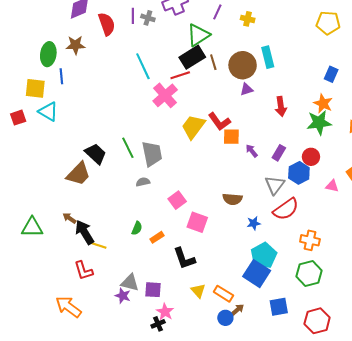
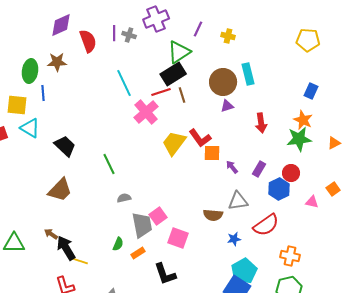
brown line: (213, 62) -> (182, 95), moved
black trapezoid: (96, 154) -> (65, 146), moved
gray trapezoid: (152, 154) -> (142, 225), moved
gray triangle: (275, 185) -> (238, 201), moved, turned 45

